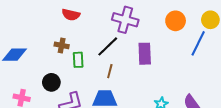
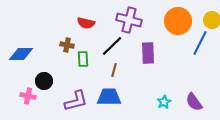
red semicircle: (71, 15) -> (86, 23), moved
orange circle: (176, 21) -> (178, 21), size x1.4
black circle: (51, 82) -> (44, 81), moved

